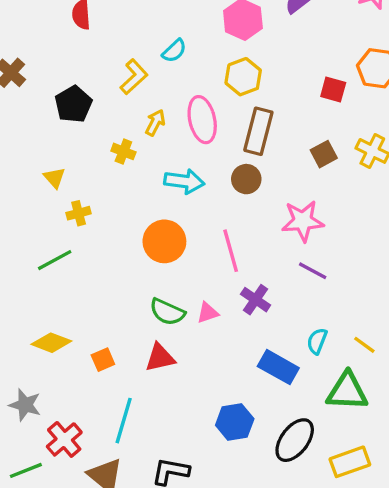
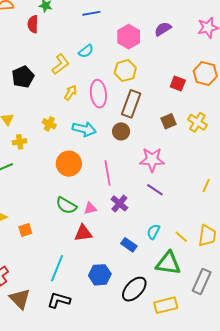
yellow cross: (123, 151) -> (49, 124), moved
red triangle: (160, 358) -> (83, 233), moved
blue rectangle: (278, 367) -> (129, 245), size x0.7
cyan line: (124, 421) -> (57, 268), moved

